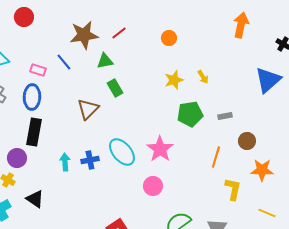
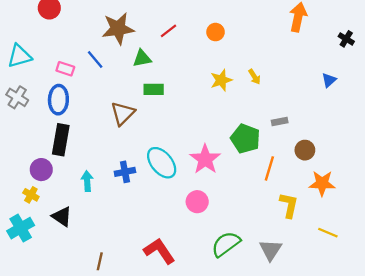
red line: (119, 33) -> (169, 31), moved
blue triangle: (268, 80) -> (329, 80), size x0.5
green rectangle: (115, 88) -> (154, 89), turned -60
green pentagon: (190, 114) -> (245, 139), moved, turned 30
cyan arrow: (65, 162) -> (87, 181), moved

